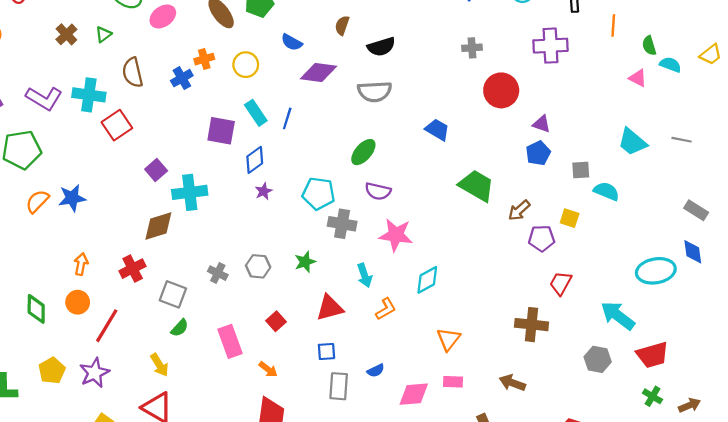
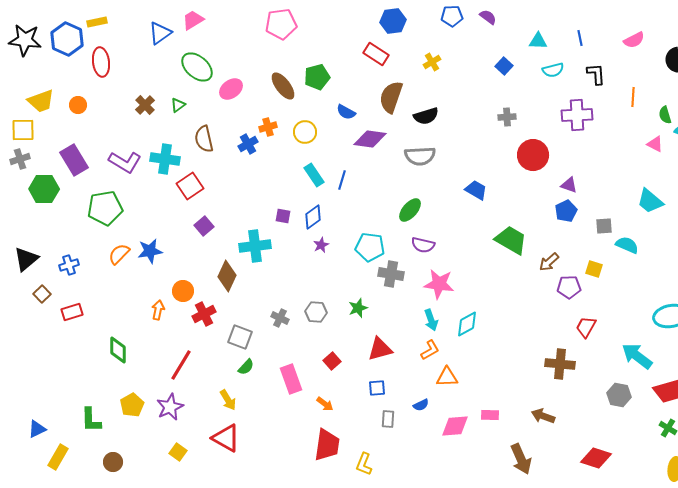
brown semicircle: (342, 25) -> (391, 97), size x1.8
purple square: (221, 131) -> (283, 216), moved, size x0.6
purple square: (156, 170) -> (204, 226), moved
brown diamond: (158, 226) -> (227, 276), turned -48
cyan arrow: (364, 275) -> (431, 320), moved
orange circle: (78, 302) -> (183, 291), moved
orange triangle: (449, 339) -> (447, 377), moved, turned 50
gray rectangle: (339, 386) -> (388, 419), size x0.7

